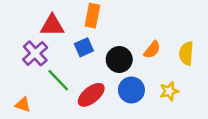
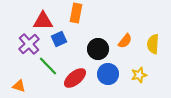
blue square: (84, 47) -> (59, 39), moved

